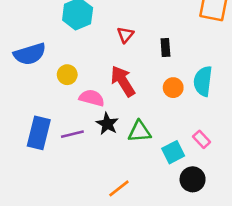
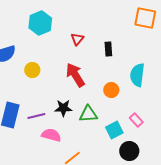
orange circle: (173, 88) -> (111, 90), moved
pink semicircle: (92, 98) -> (51, 135), moved
black star: (107, 124) -> (63, 108), turned -30

